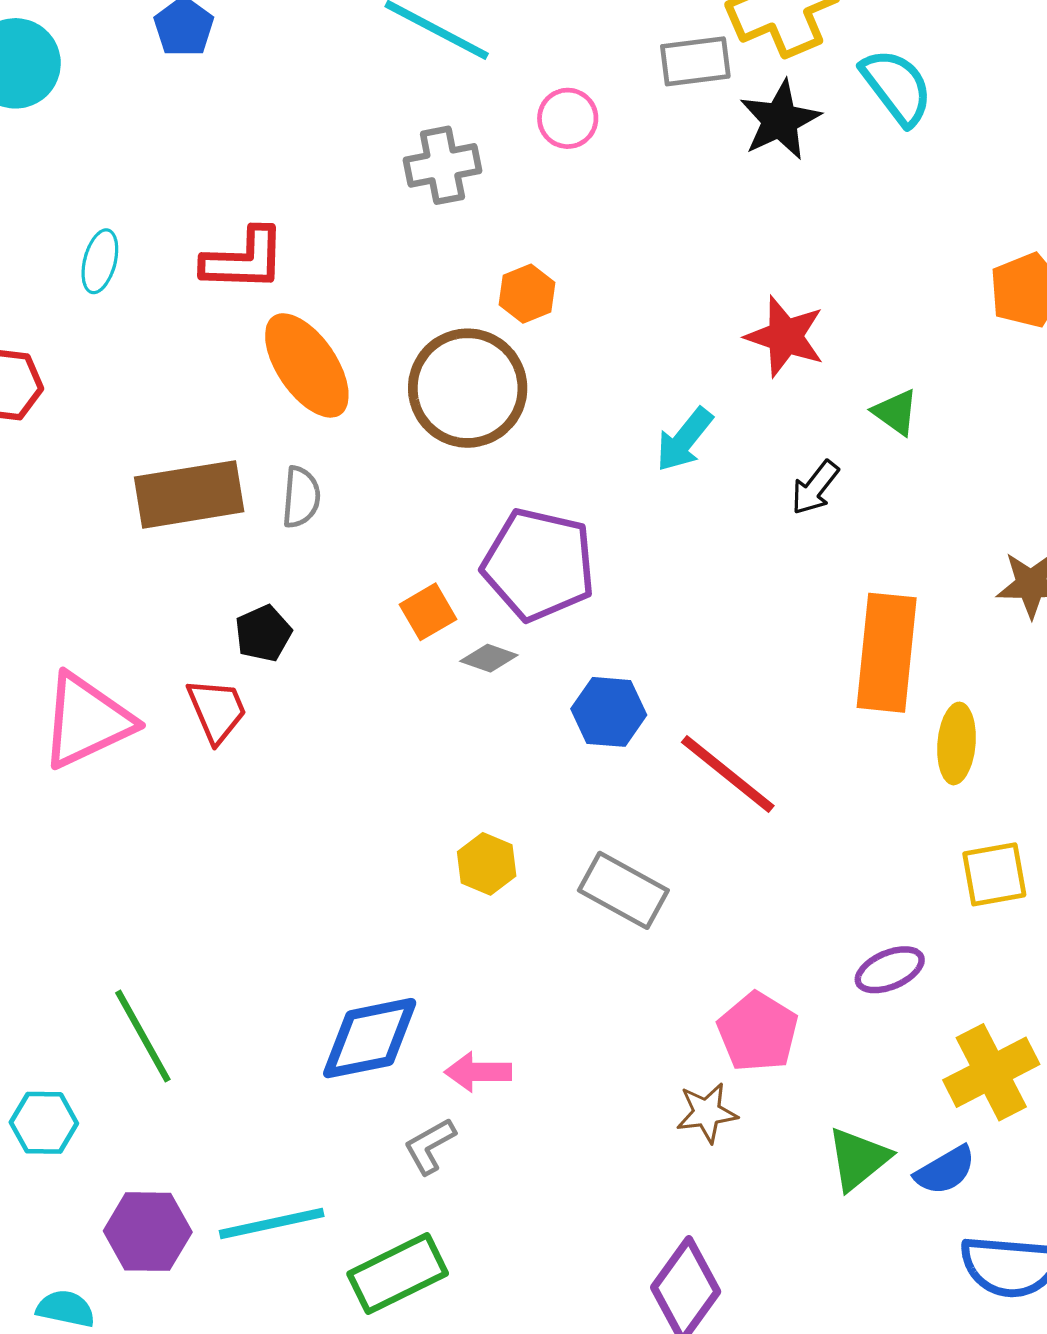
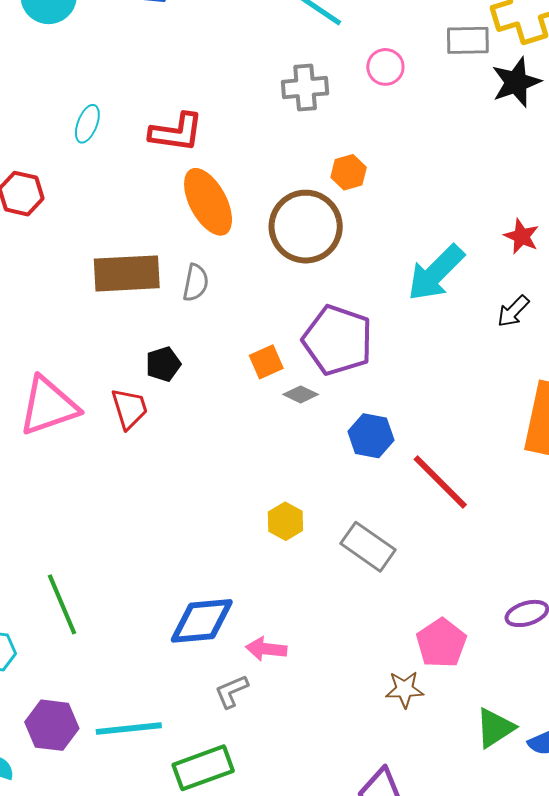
red star: (785, 337) -> (521, 236), moved, size x0.7
cyan arrow: (684, 440) -> (436, 273), size x1.5

